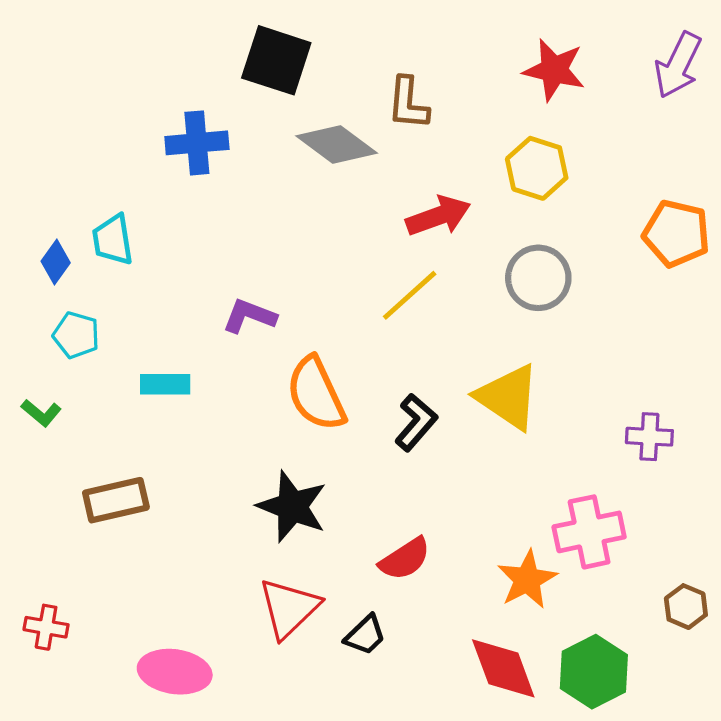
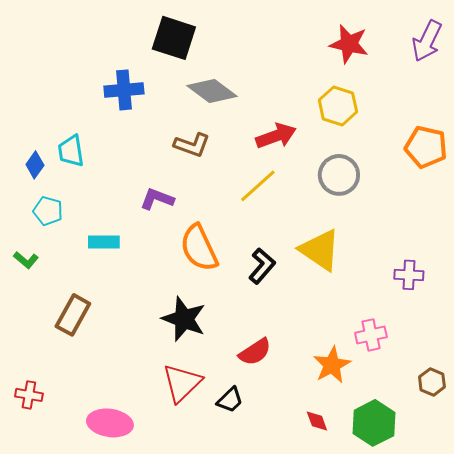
brown L-shape: (408, 103) -> (192, 145), moved, turned -75
brown rectangle: (116, 500) -> (73, 315), turned -48
pink cross: (589, 532) -> (371, 335), size x0.7
red diamond: (503, 668) -> (317, 421), size x0.5

